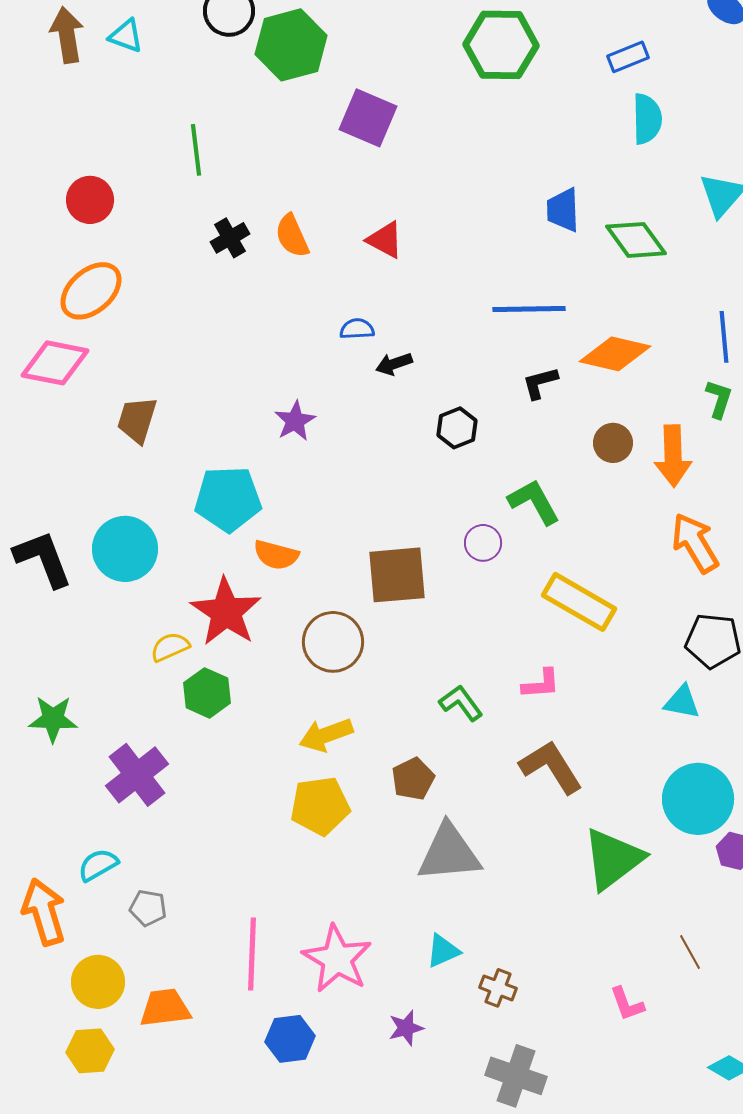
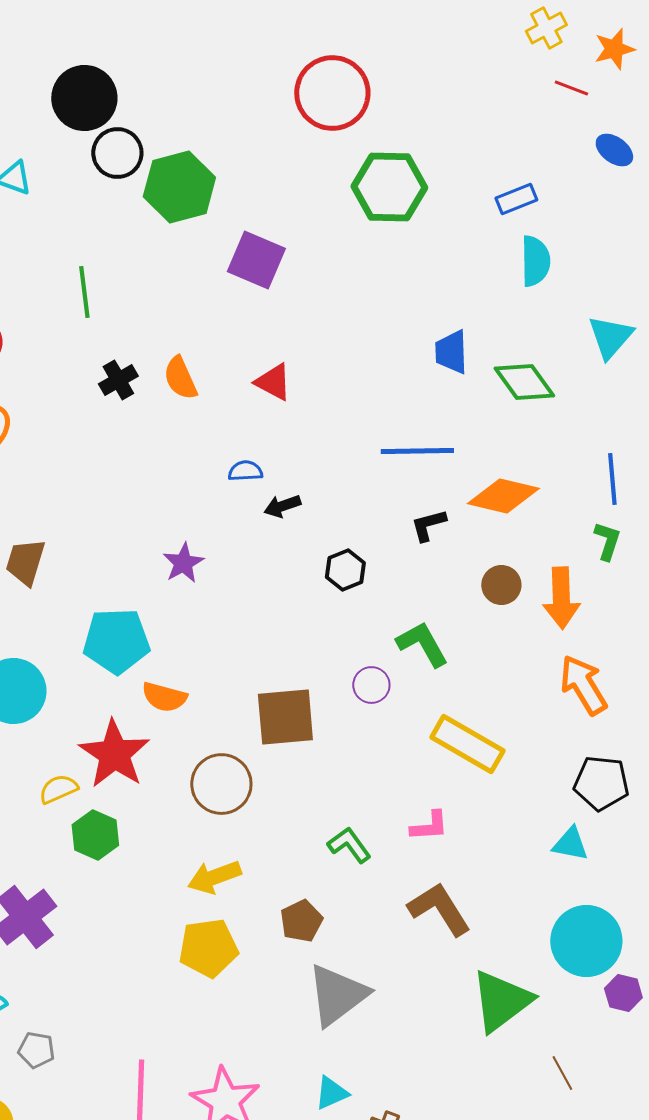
gray triangle: (449, 853) -> (337, 995), turned -32
brown line: (690, 952) -> (562, 1073), moved

